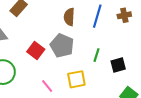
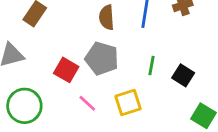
black square: (118, 65) -> (183, 75), turned -35
pink line: (47, 86) -> (87, 103), moved

